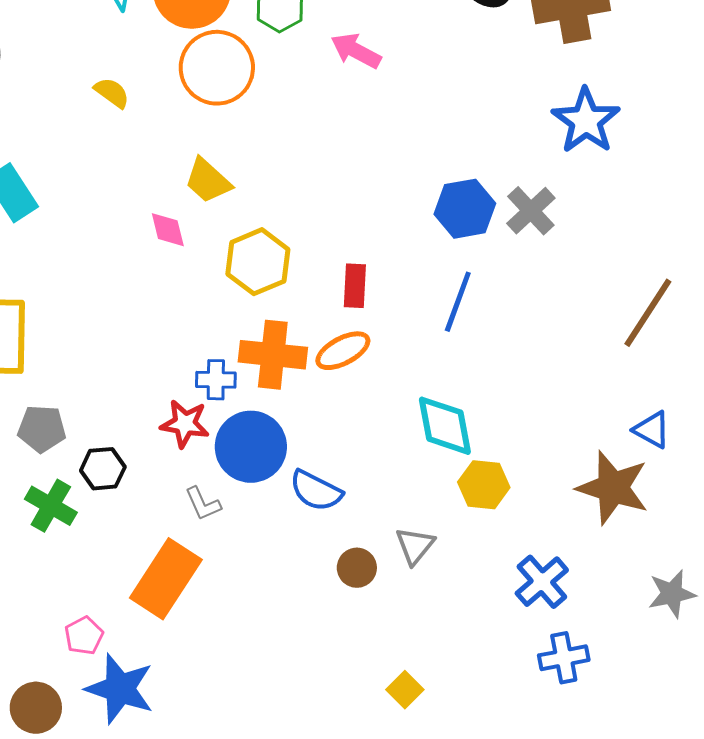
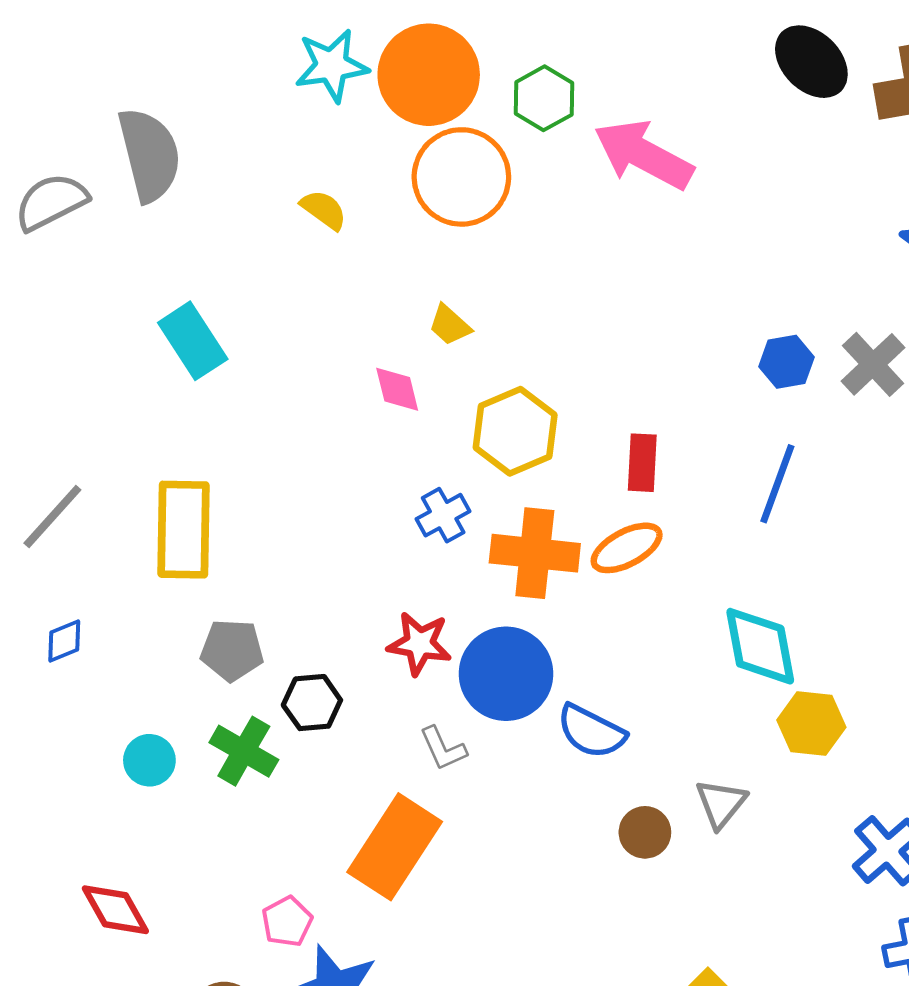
pink arrow: (356, 51) -> (644, 155), size x1.5
yellow trapezoid: (208, 181) -> (450, 325), size x0.7
blue hexagon: (465, 209) -> (786, 362), size x0.7
blue cross: (216, 380) -> (443, 515), moved, turned -30

